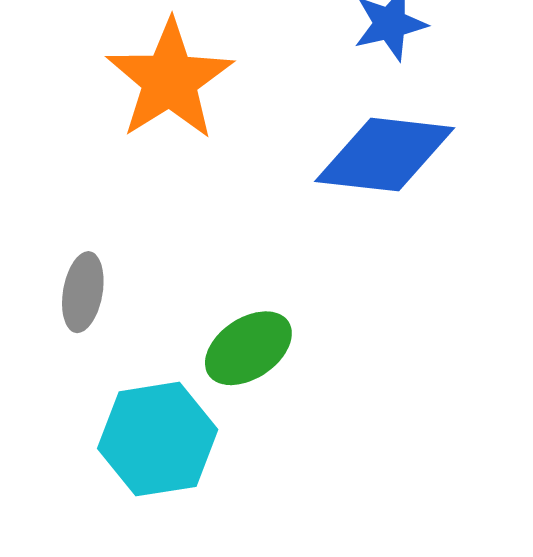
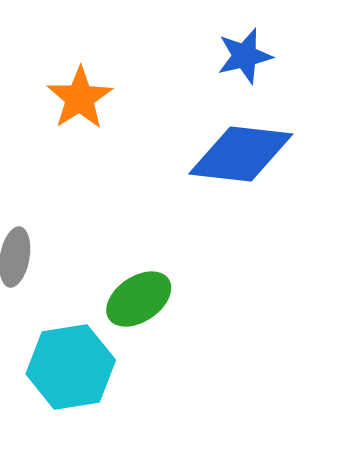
orange star: (170, 80) -> (80, 98), size x0.7

